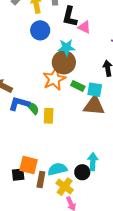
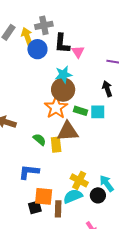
pink triangle: (84, 27) -> (78, 52), turned 40
blue circle: (40, 30) -> (37, 49), moved
blue L-shape: (19, 104) -> (29, 172), moved
brown triangle: (94, 106) -> (68, 131), moved
cyan arrow: (93, 162) -> (107, 183), turned -30
yellow cross: (65, 187) -> (79, 180), moved

